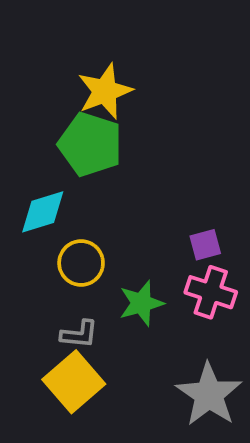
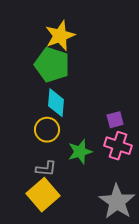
cyan diamond: (43, 212) -> (56, 103), moved, turned -68

